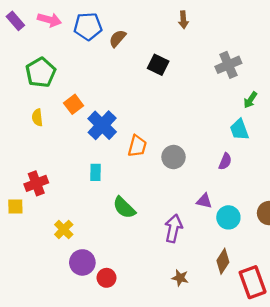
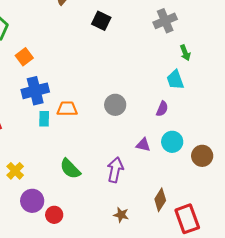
green arrow: (250, 100) -> (185, 53), turned -56
blue cross: (102, 125) -> (35, 91), moved, turned 32
orange trapezoid: (137, 146) -> (67, 109), moved, turned -105
green semicircle: (124, 208) -> (70, 169), moved
cyan circle: (228, 217) -> (172, 142), moved

